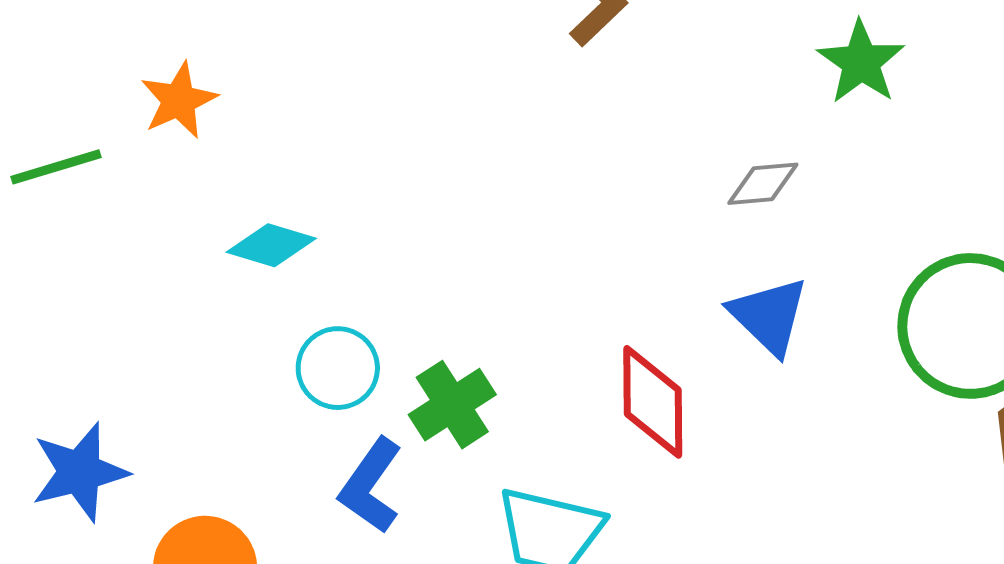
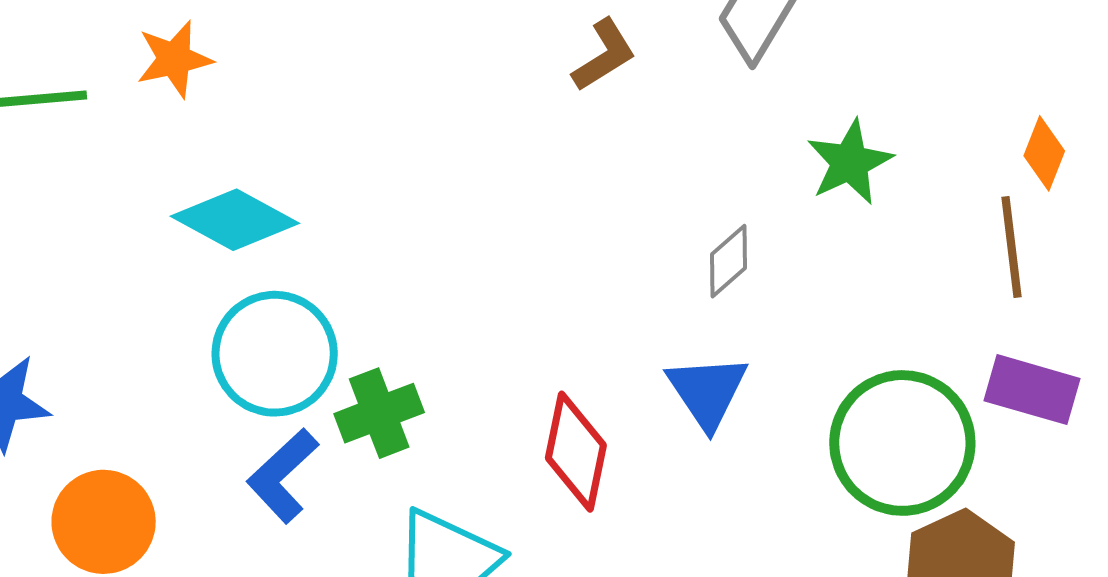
gray diamond: (763, 184) -> (729, 261), turned -48
cyan diamond: (271, 245) -> (235, 220), size x1.4
cyan circle: (338, 368) -> (275, 354), size x1.5

